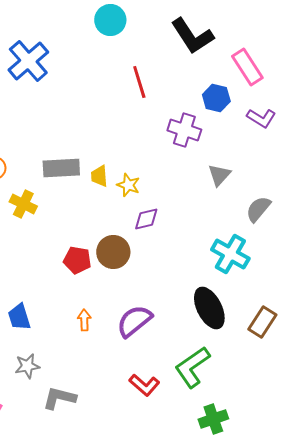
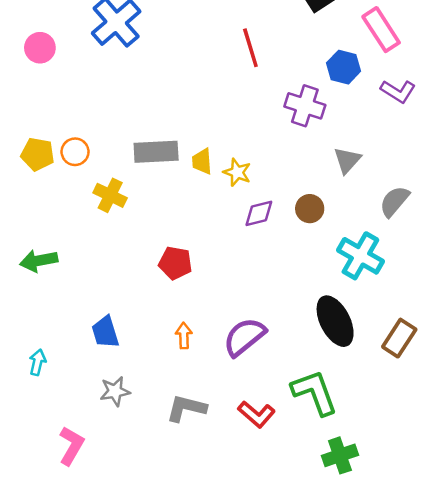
brown circle: (113, 252) -> (310, 209), moved, size x0.7
green L-shape: (192, 367) -> (315, 392), turned 105
gray L-shape: (59, 398) -> (186, 408), moved

